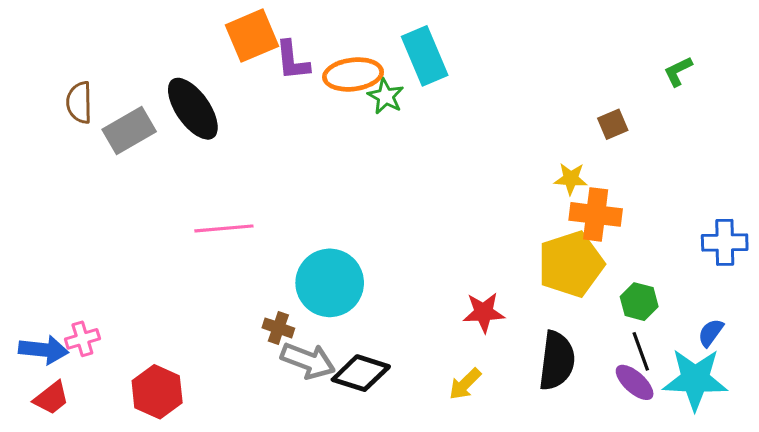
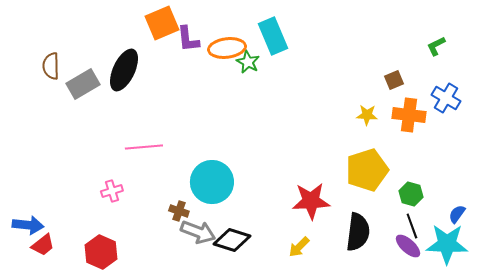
black ellipse: (193, 109) -> (124, 70), turned 60
orange cross: (596, 214) -> (409, 115), moved
blue cross: (725, 242) -> (446, 98), moved, turned 32
red star: (484, 312) -> (311, 201), size x1.4
pink cross: (82, 339) -> (112, 191), moved
red trapezoid: (51, 398) -> (43, 245), moved

